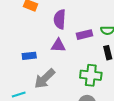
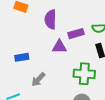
purple triangle: (58, 45) -> (59, 47), moved
gray arrow: (45, 79) -> (38, 79), size x0.7

